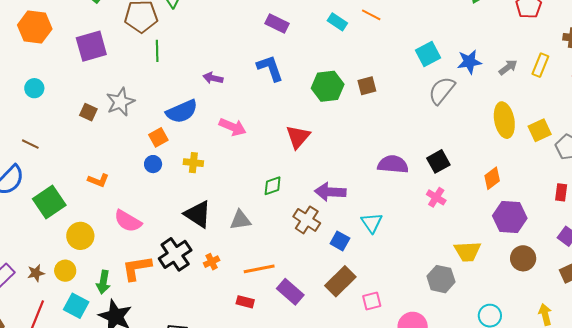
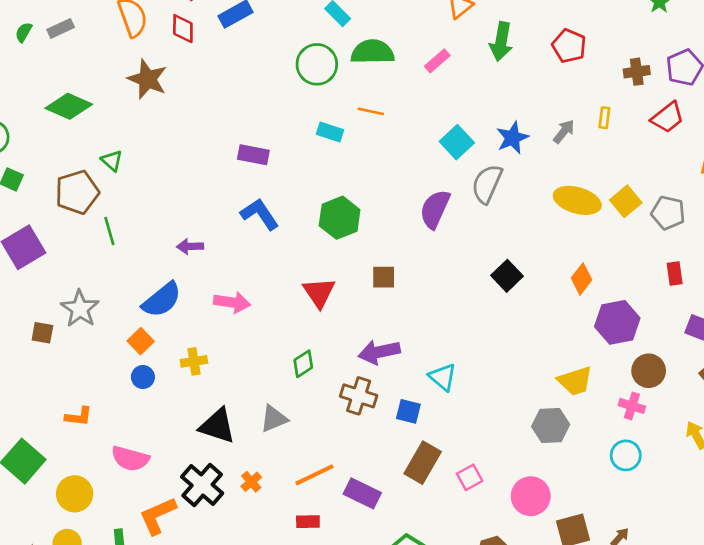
yellow rectangle: (540, 65) -> (604, 118), size x0.7
brown square: (367, 86) -> (384, 277), moved, turned 30
yellow ellipse: (504, 120) -> (577, 200), turned -48
purple semicircle: (393, 164) -> (435, 209), moved, turned -56
pink cross: (436, 197) -> (632, 406), moved

